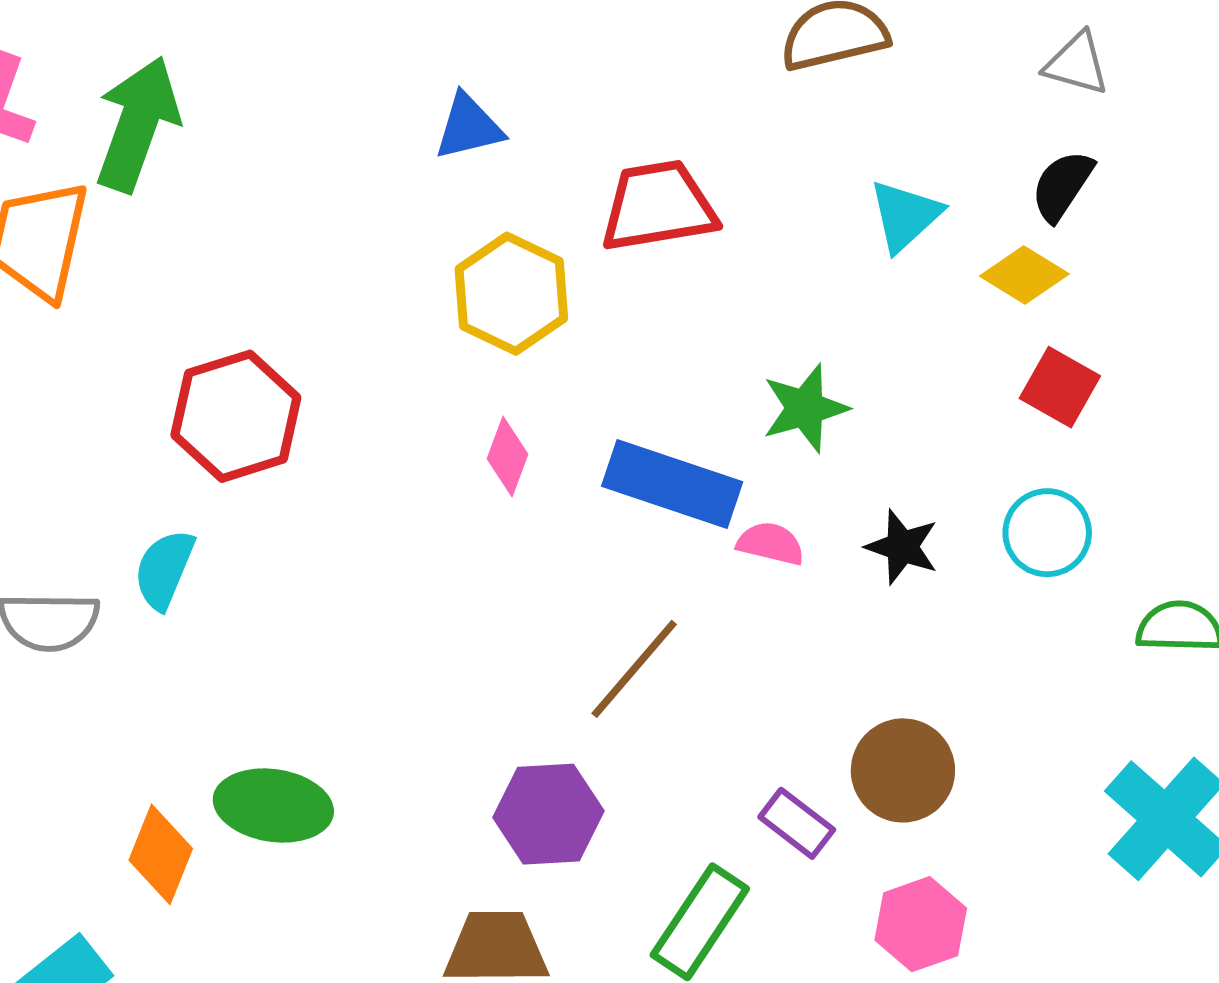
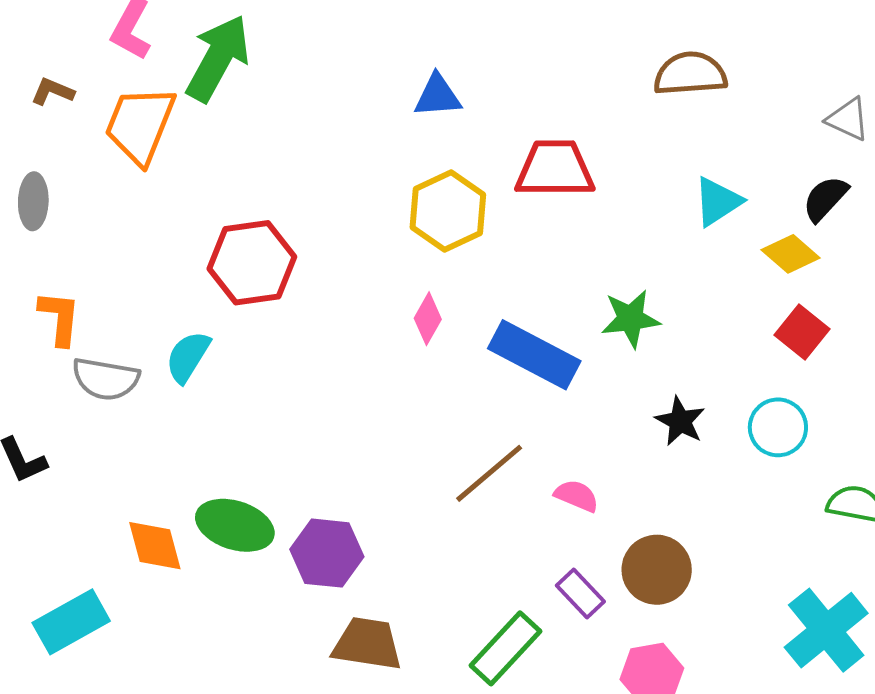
pink semicircle: (771, 544) -> (577, 496), moved
purple hexagon: (548, 814) -> (327, 553), moved
orange diamond: (161, 854) -> (155, 546), turned -46

